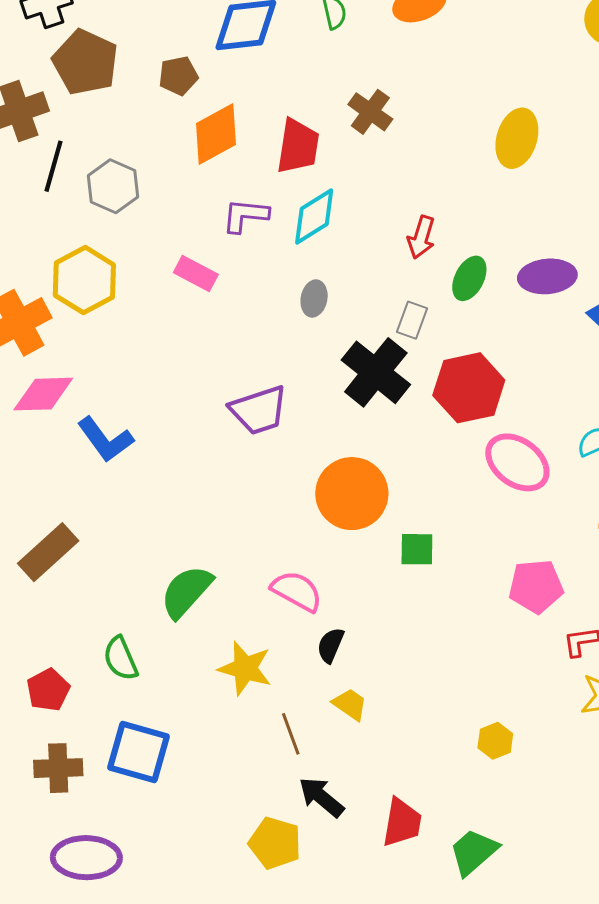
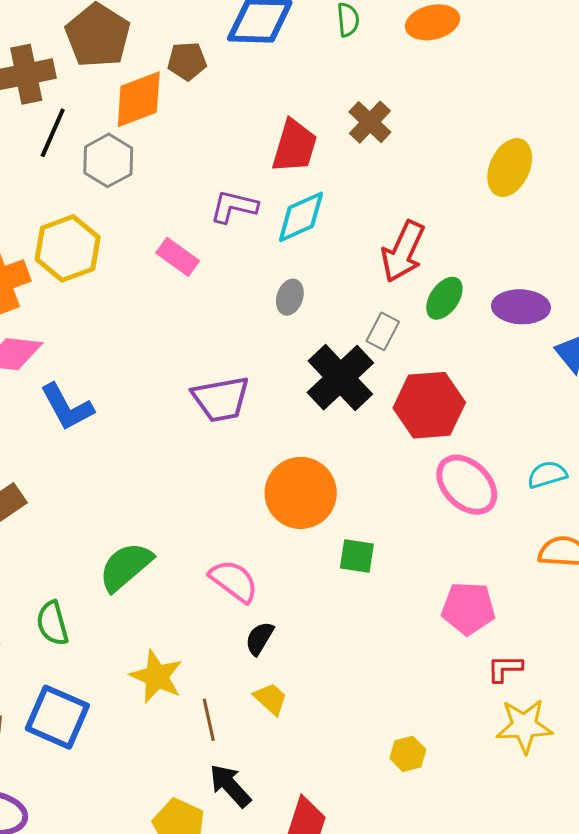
orange diamond: (216, 134) -> (139, 99), moved
red arrow: (421, 237) -> (403, 251), size x1.5
yellow star: (245, 668) -> (157, 676), moved

